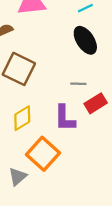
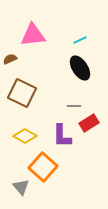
yellow diamond: (22, 118) -> (25, 136), turned 60
gray triangle: (18, 177) -> (21, 187), turned -30

